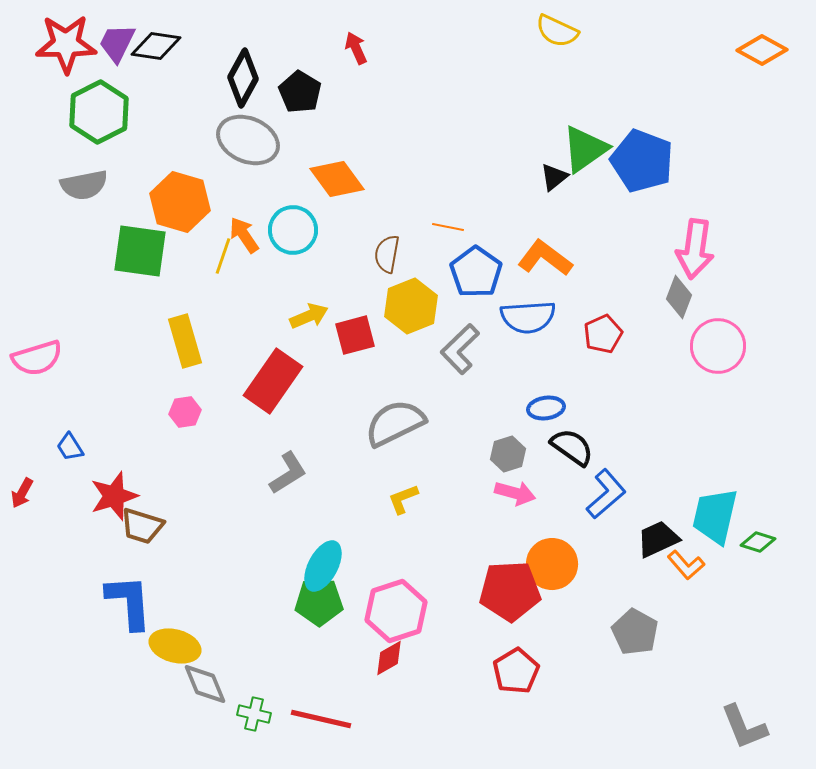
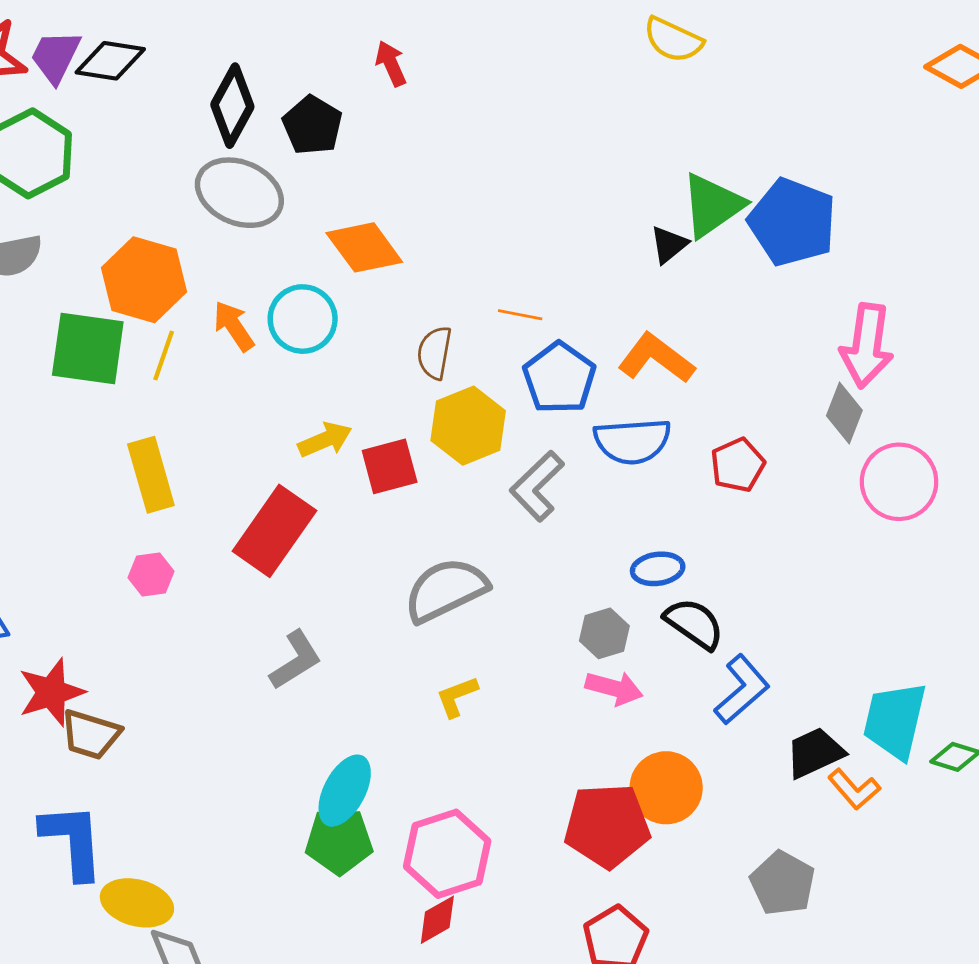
yellow line: (223, 256) -> (164, 356), moved

